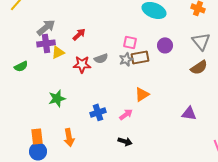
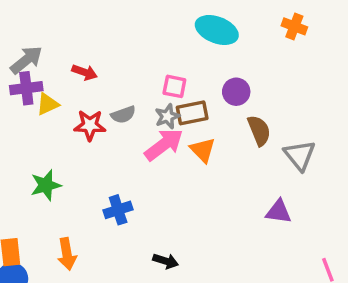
red arrow: (79, 34) -> (85, 72), turned 64
gray triangle: (201, 41) -> (300, 155), moved
brown semicircle: (199, 67) -> (259, 130), moved, turned -78
orange triangle: (142, 94) -> (203, 150), moved, turned -42
pink arrow: (126, 114) -> (164, 145), moved, size x1.6

